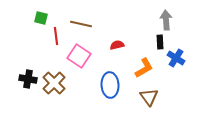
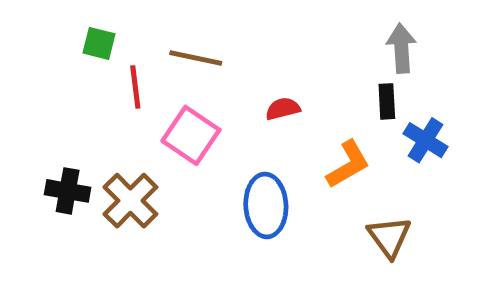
brown triangle: (149, 97) -> (389, 237), moved

